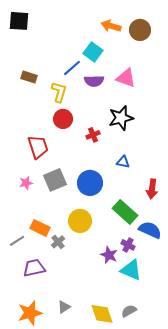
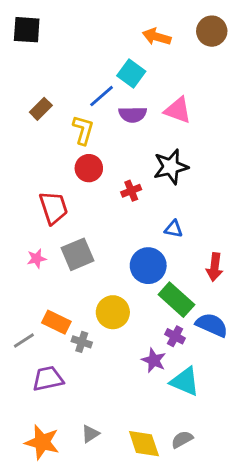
brown circle: (140, 30) -> (212, 31), moved
brown rectangle: (29, 77) -> (41, 109), turned -63
blue circle: (90, 183) -> (148, 266), moved
gray cross: (58, 242) -> (82, 342), turned -32
purple cross: (128, 245) -> (175, 336), moved
orange star: (30, 313) -> (42, 442), turned 30

